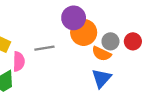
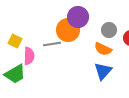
orange circle: (84, 32) -> (68, 30), moved
gray circle: (110, 41) -> (109, 30), moved

